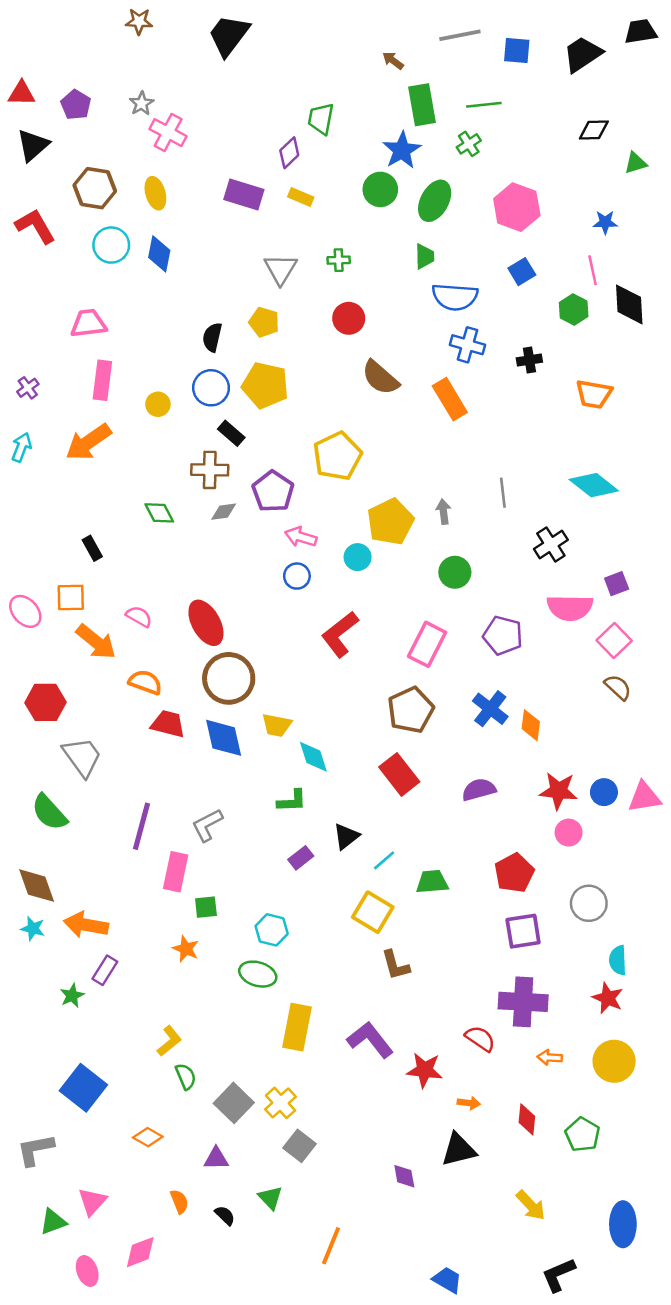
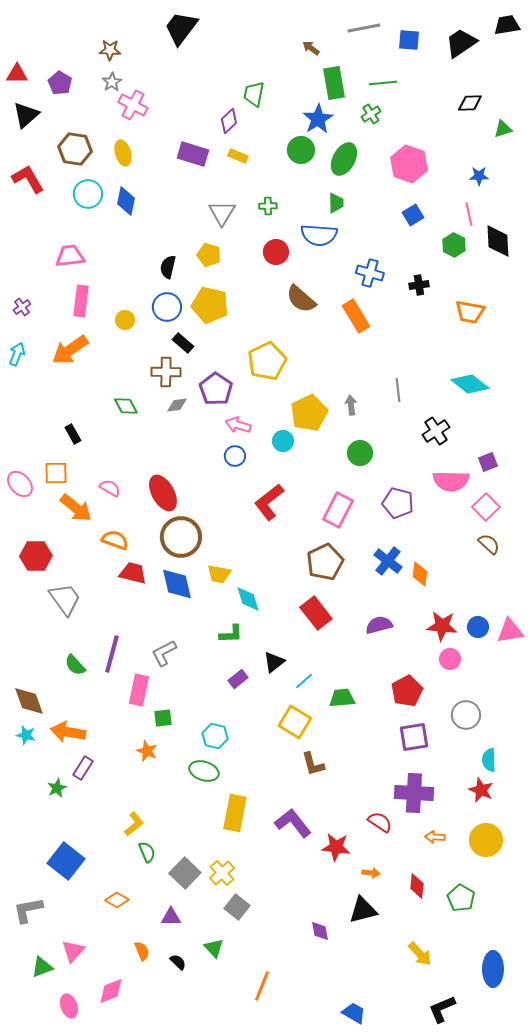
brown star: (139, 21) -> (110, 50), moved
blue semicircle: (455, 297) -> (319, 235), moved
green semicircle: (49, 812) -> (75, 665), moved, size x0.7

